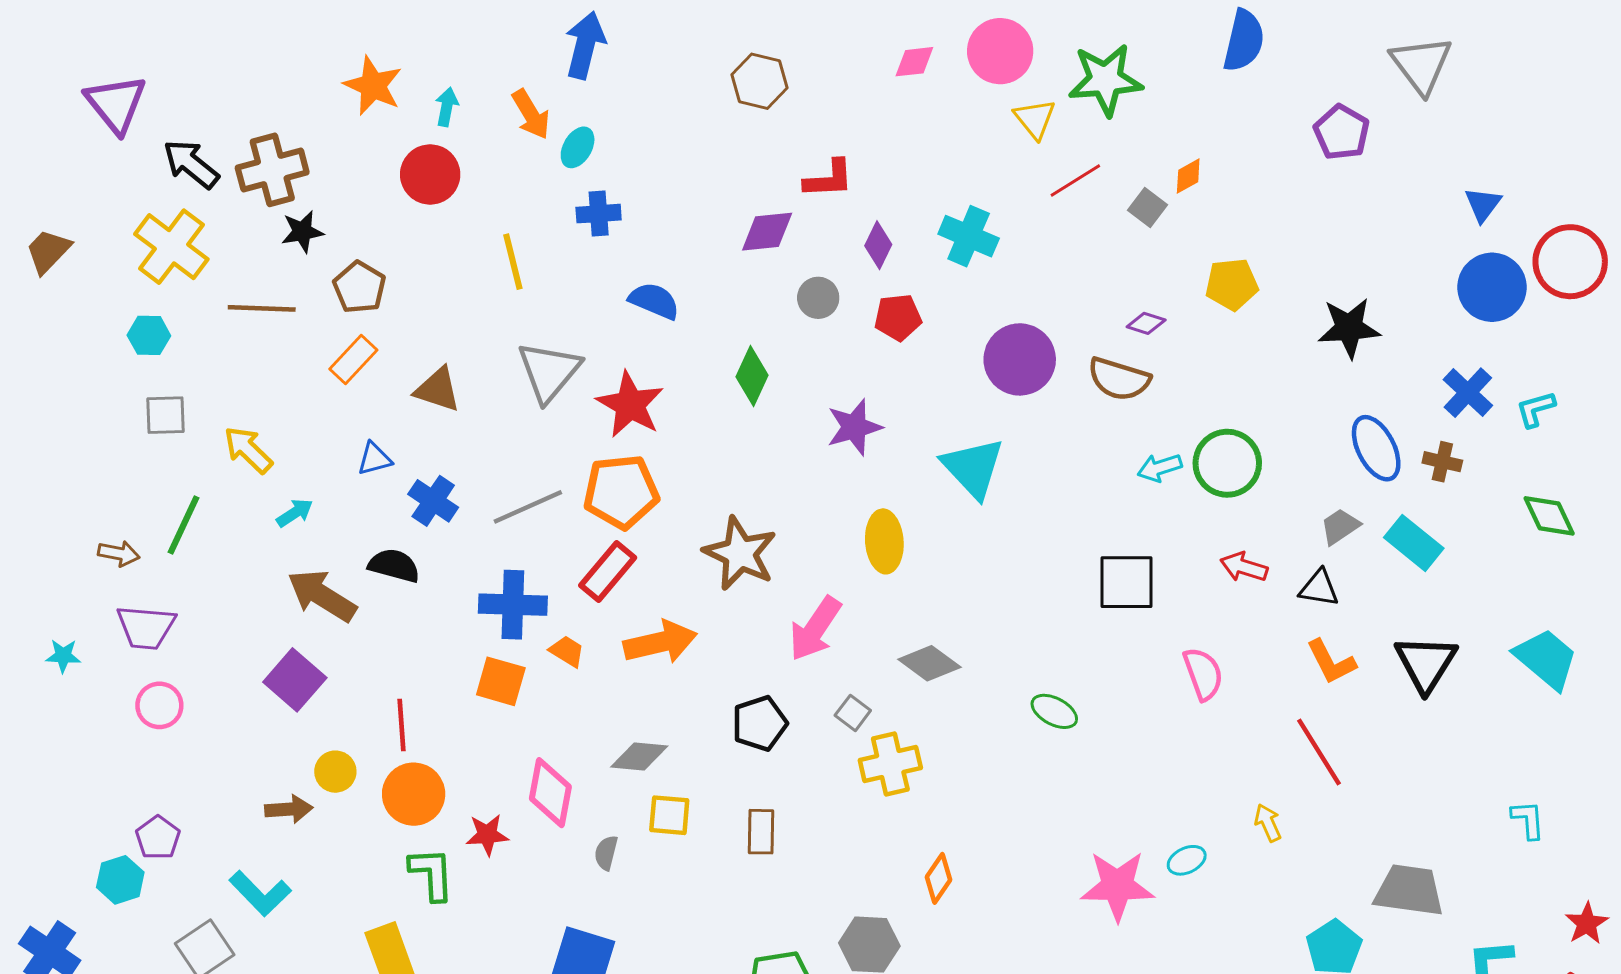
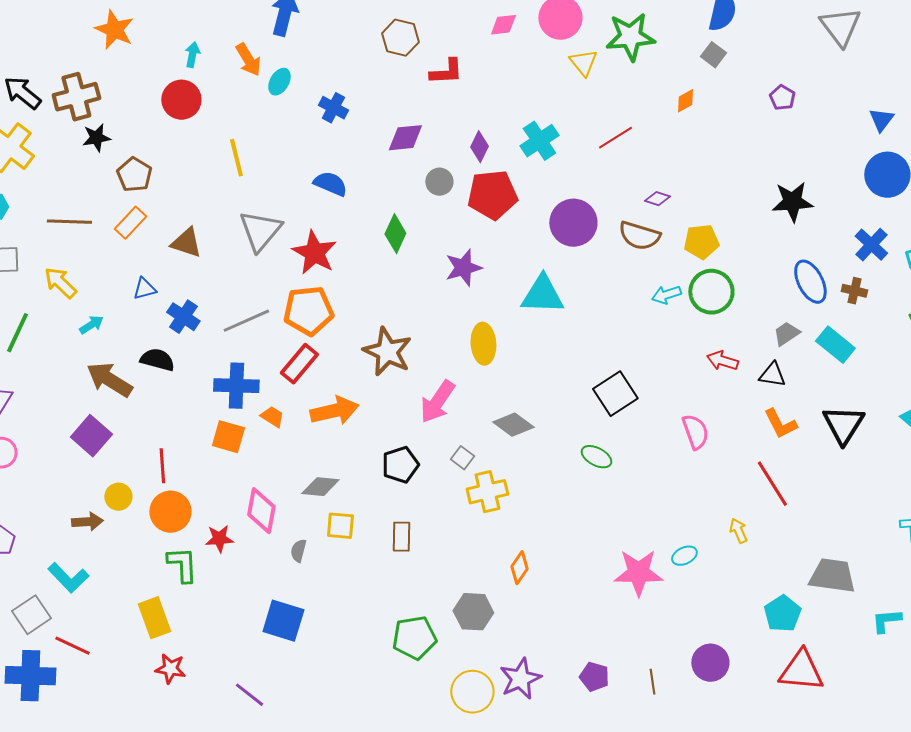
orange star: (373, 86) -> (114, 30), moved
purple pentagon: (1342, 132) -> (782, 98), moved, size x0.7
red L-shape: (829, 179) -> (446, 72), moved
red line: (1075, 180) -> (615, 138), moved
gray square: (1148, 208) -> (713, 55), moved
blue cross: (599, 214) -> (333, 108), moved, turned 32
cyan cross: (969, 236) -> (539, 141), turned 33
yellow pentagon: (1232, 284) -> (701, 242), moved
brown line: (262, 308) -> (69, 222), moved
red pentagon: (898, 317) -> (492, 195), size x1.6
cyan triangle: (973, 468) -> (542, 295), turned -45
black square: (1126, 582) -> (615, 394), moved, turned -33

